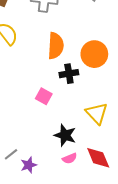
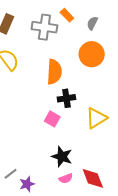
orange circle: (94, 54) -> (92, 54), moved
pink square: (44, 96) -> (52, 119), moved
yellow triangle: (97, 113) -> (96, 118), moved, turned 40

